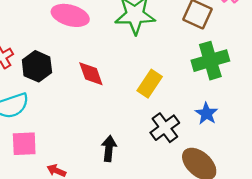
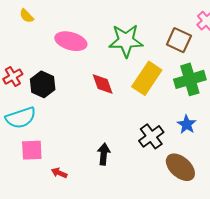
red diamond: (91, 74) -> (103, 84), moved
yellow rectangle: (150, 84) -> (147, 78), moved, size x1.4

